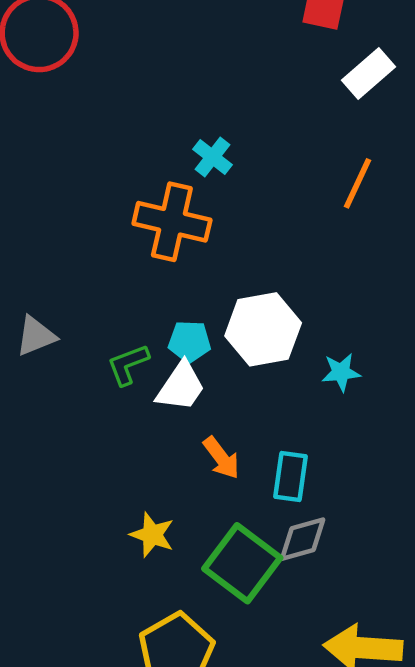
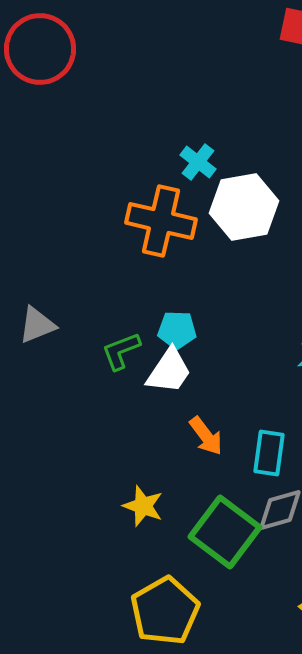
white hexagon: (263, 329) -> (244, 207), moved

